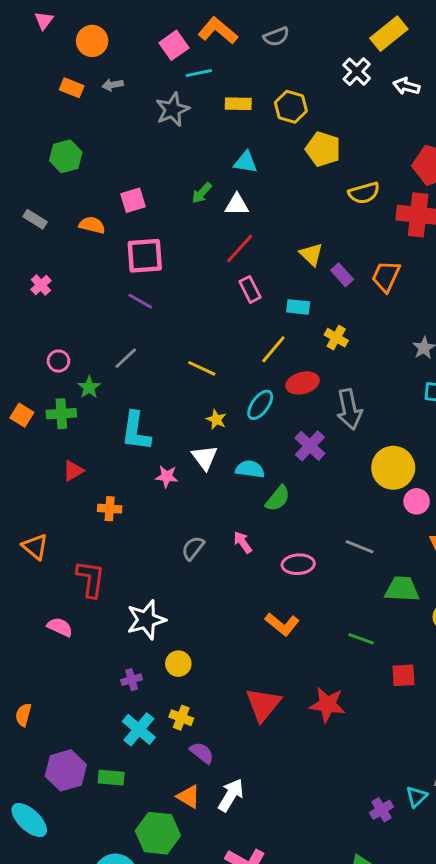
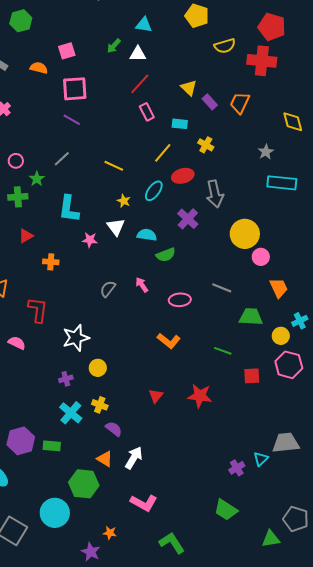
green semicircle: (278, 498) -> (166, 255), turned 30
red triangle: (263, 705) -> (156, 396), size x0.6

